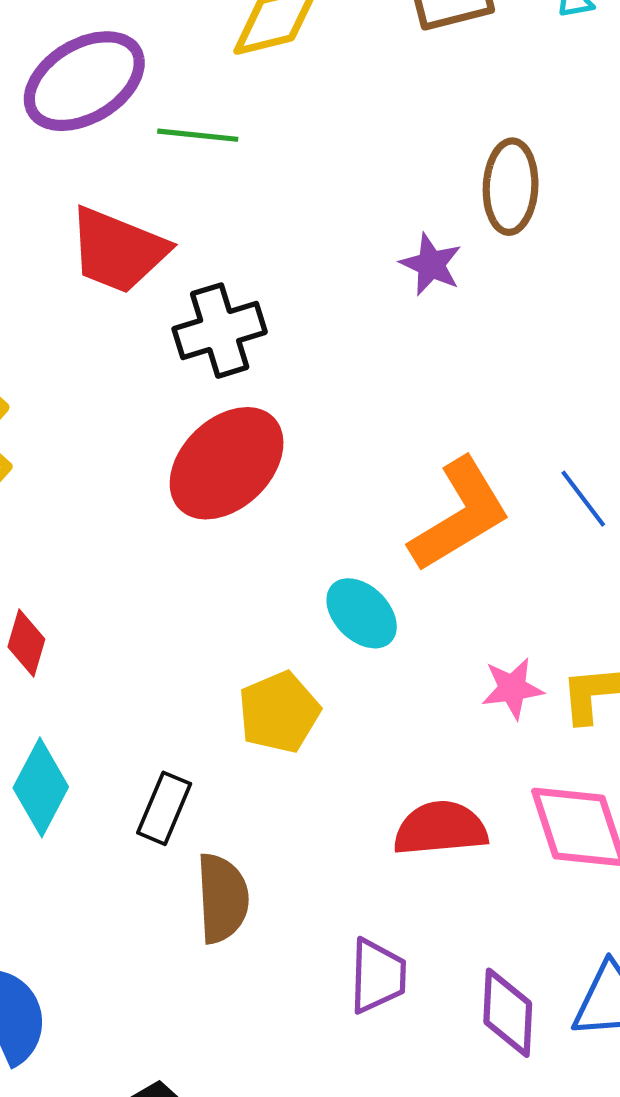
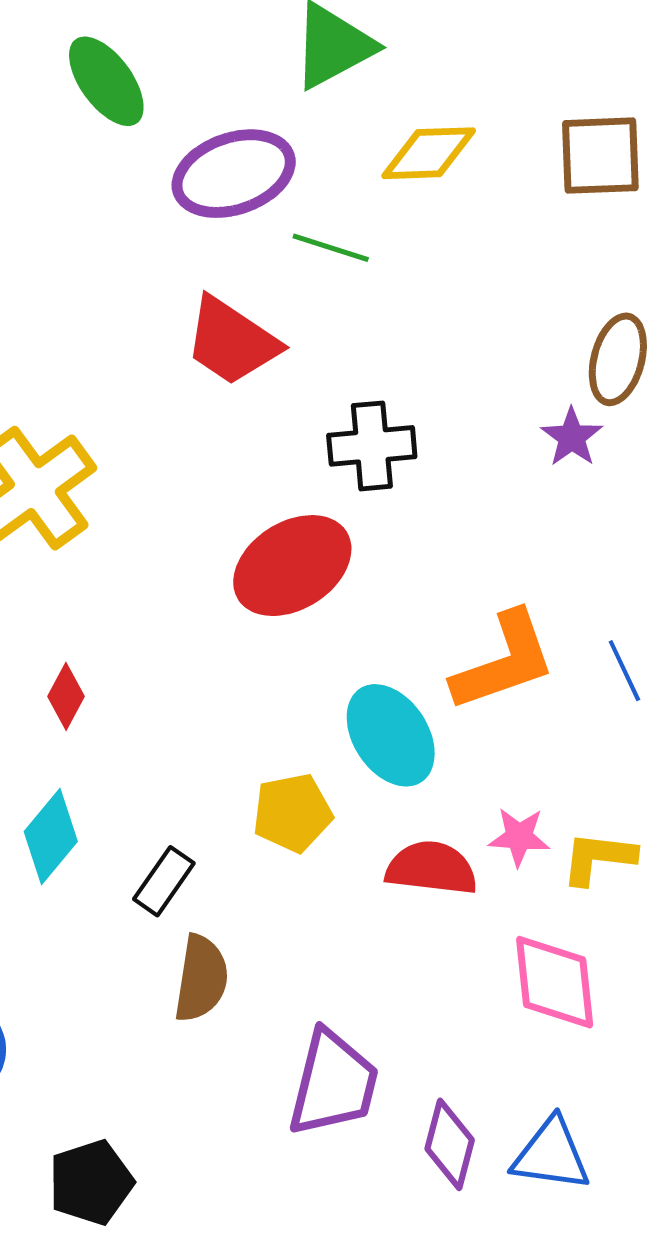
purple star: (431, 264) -> (572, 437), moved
black cross: (220, 331) -> (372, 446), moved
cyan ellipse: (362, 613) -> (391, 735), size x1.4
red semicircle: (440, 828) -> (431, 868), moved
purple trapezoid: (378, 976) -> (333, 1083), size x1.5

